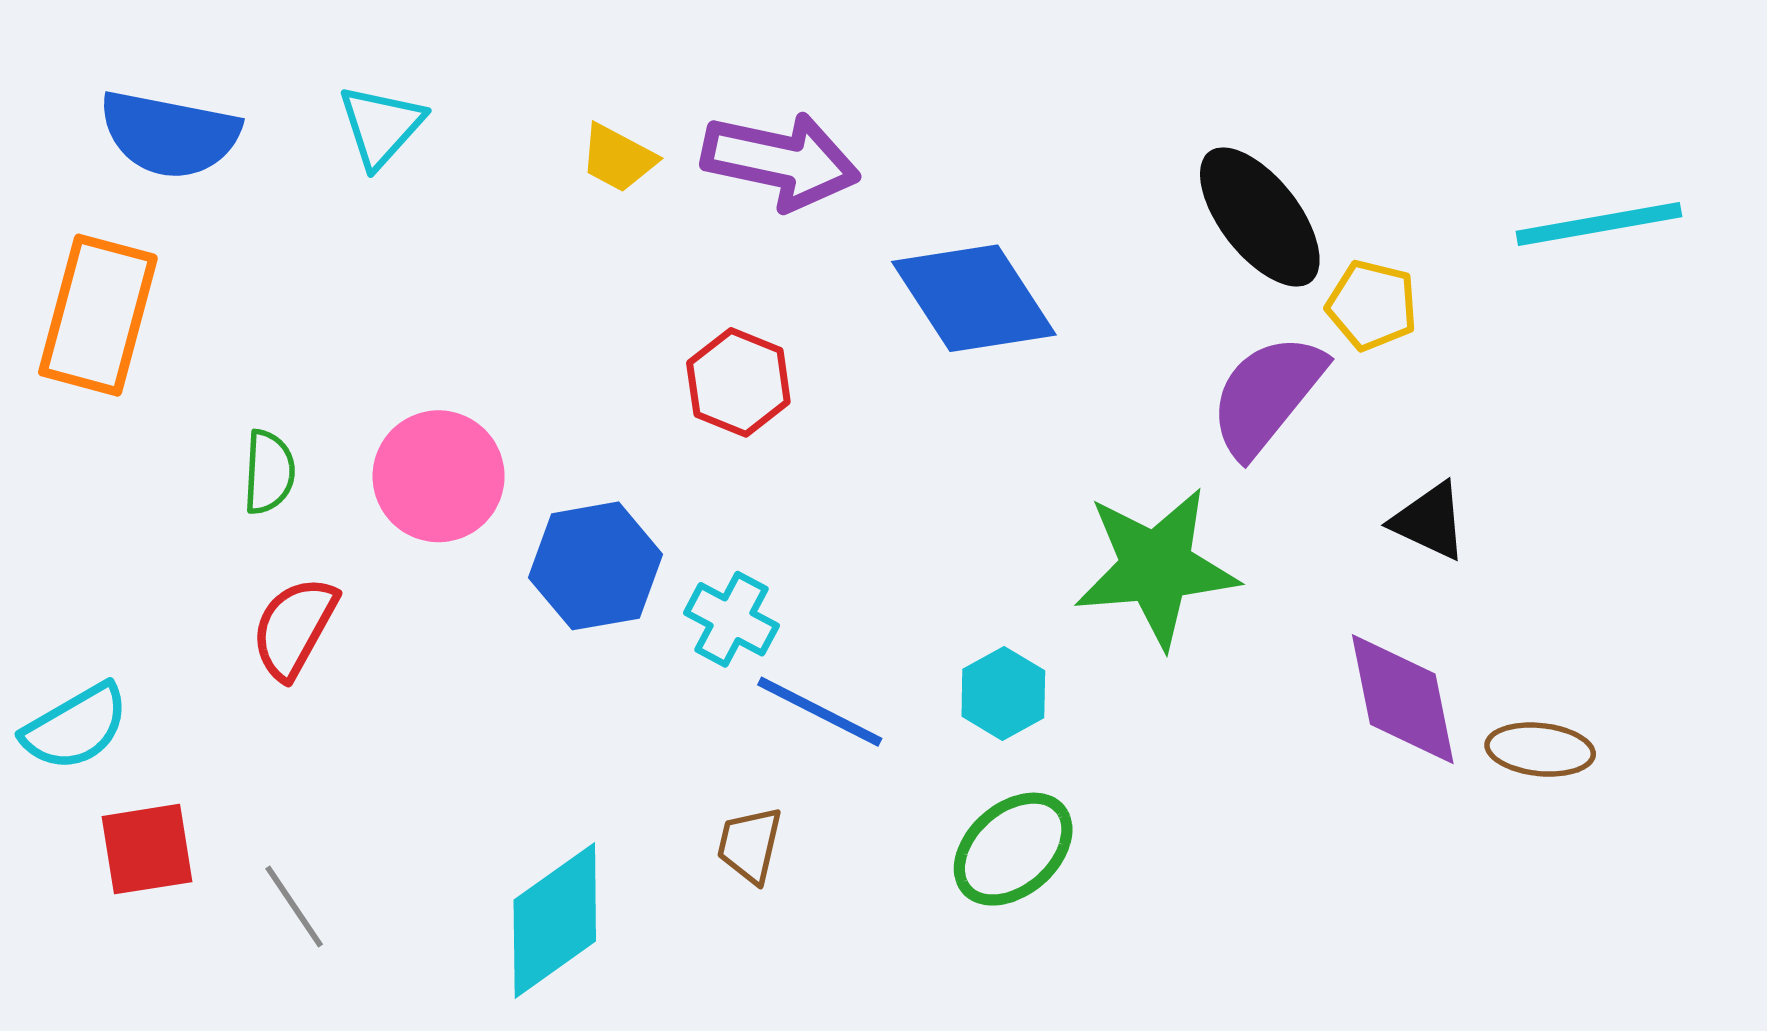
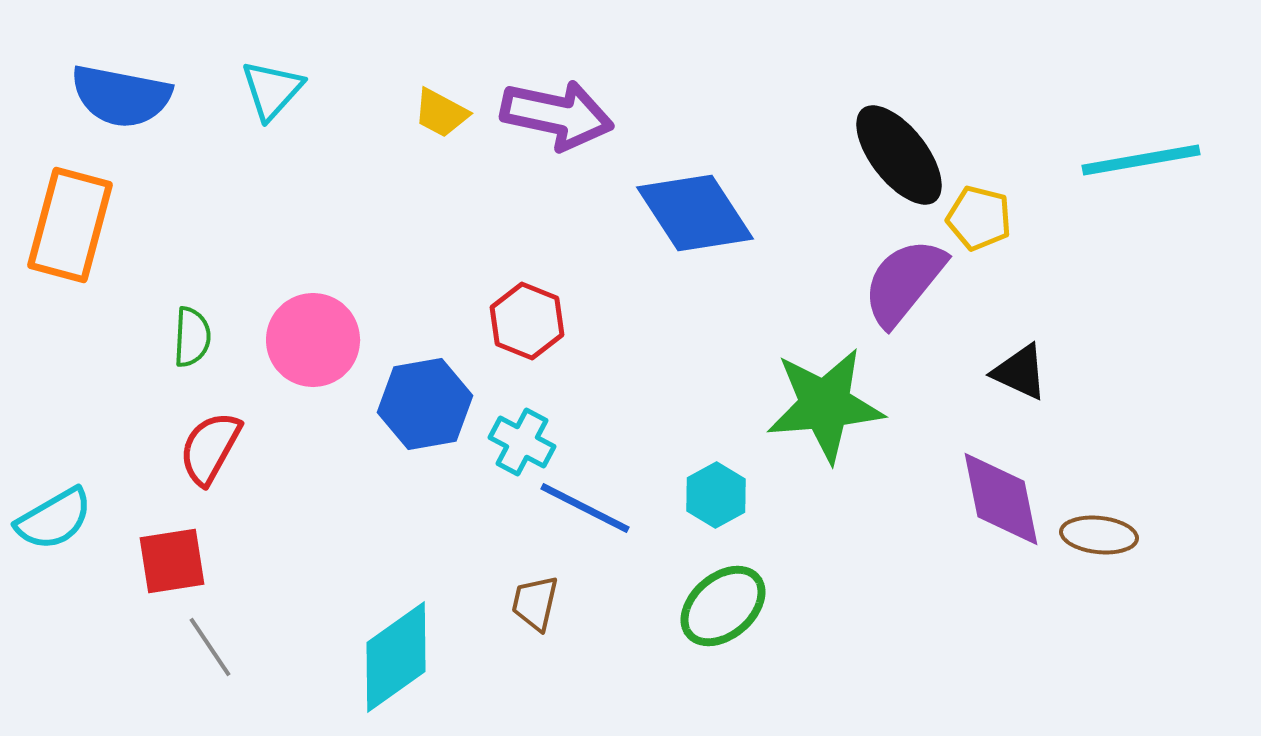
red hexagon: (738, 382) -> (527, 321), moved
red square: (147, 849) -> (172, 561), moved

